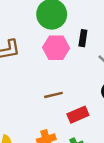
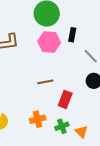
red rectangle: (78, 115) -> (65, 99), turned -48

